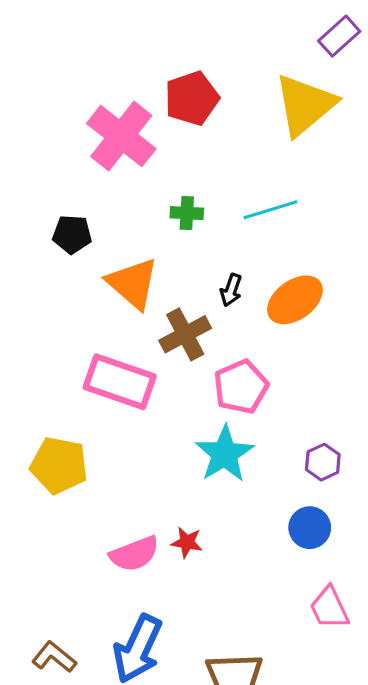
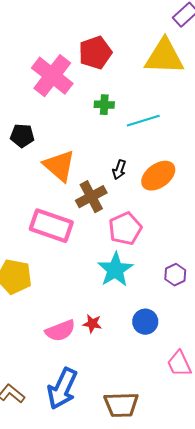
yellow triangle: (305, 105) -> (164, 57), turned 42
green cross: (187, 213) -> (104, 105), moved
blue circle: (310, 528) -> (145, 322), moved

